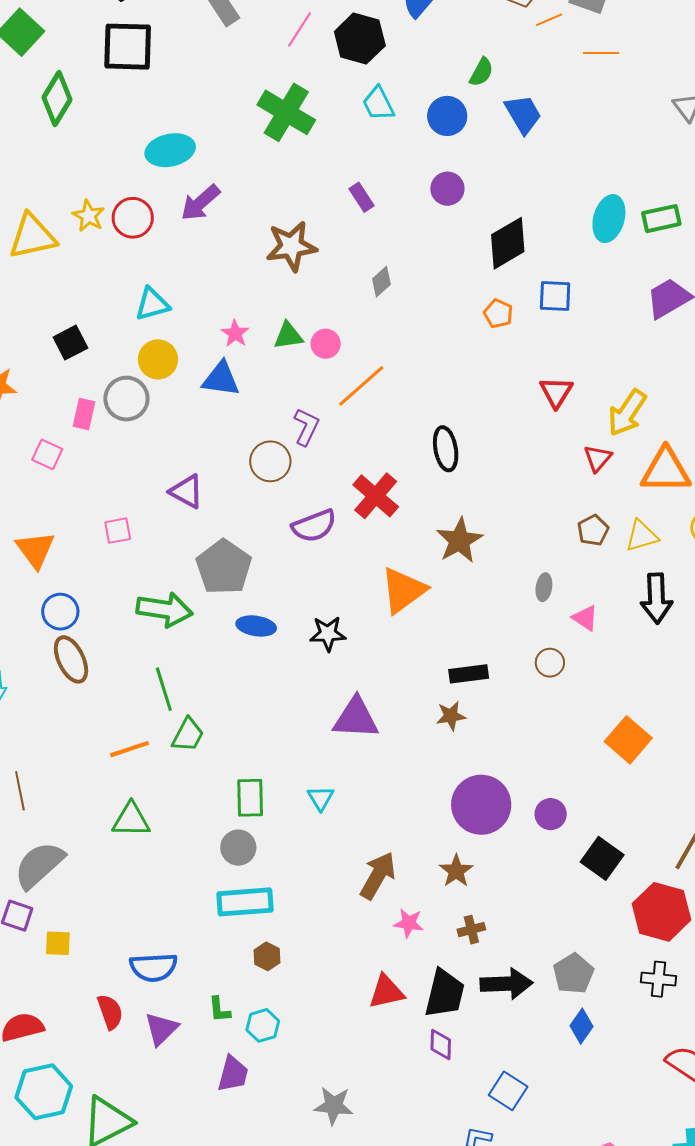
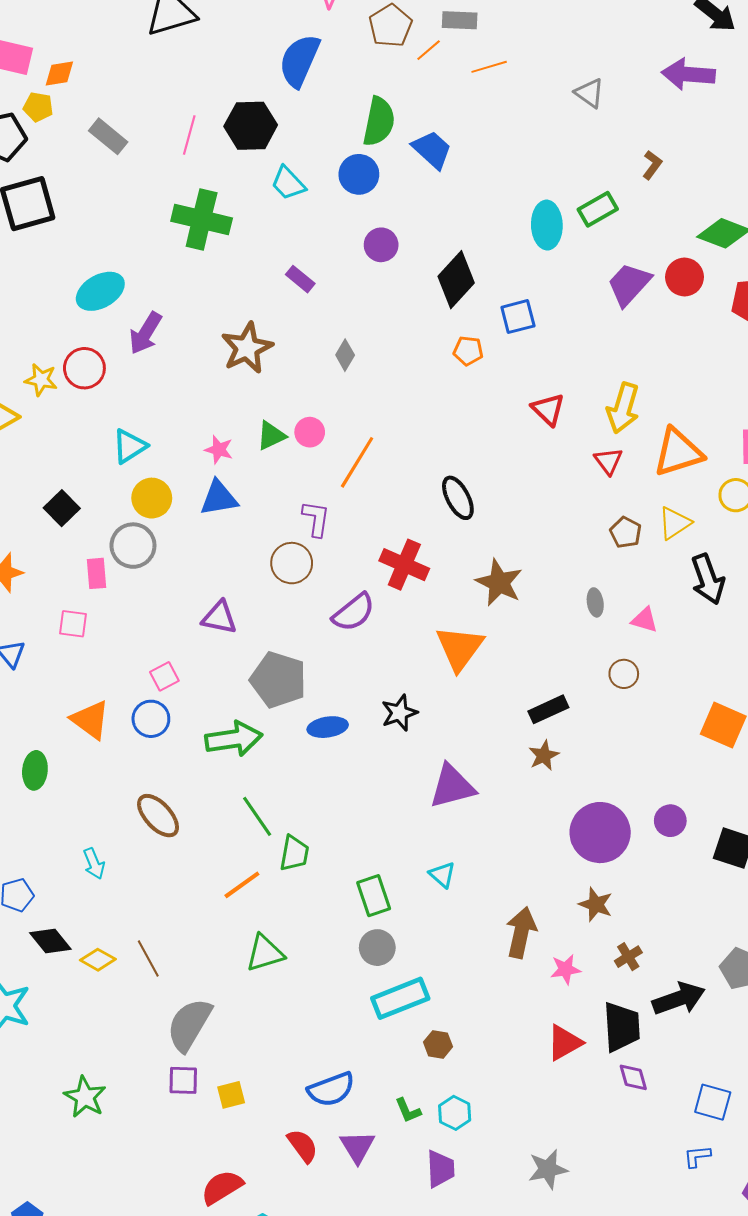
green semicircle: (481, 72) -> (379, 122), size x1.6
blue circle: (60, 612) -> (151, 719), moved

